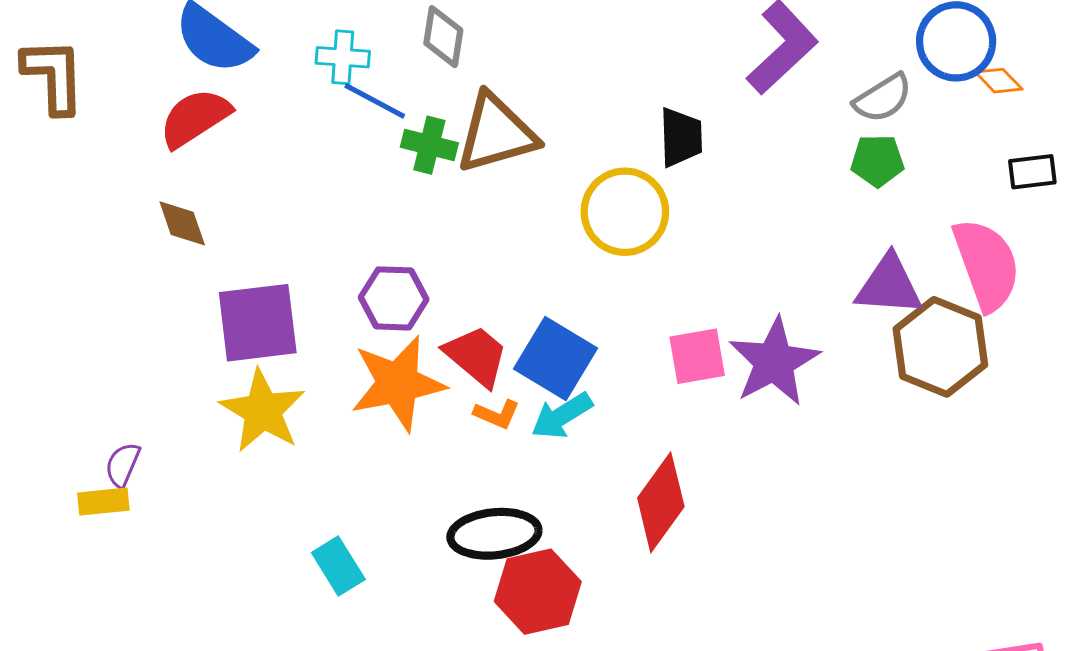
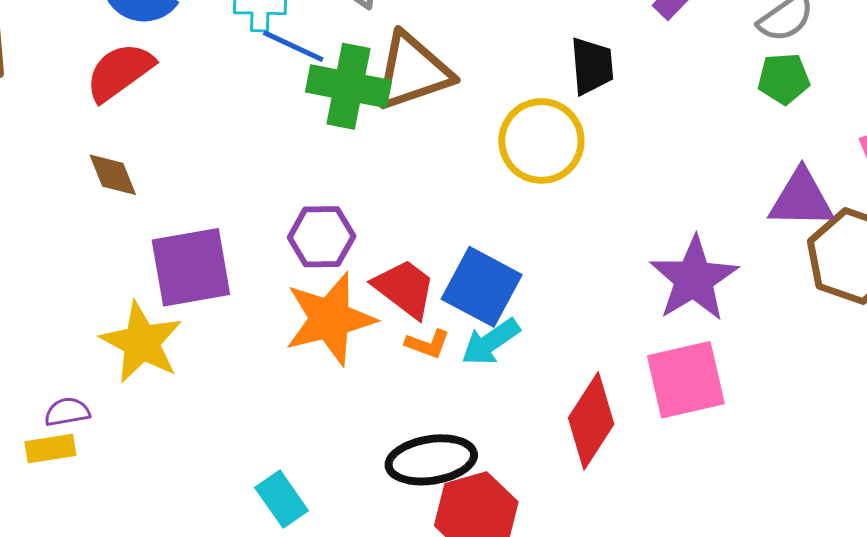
green cross: (429, 145) -> (348, 86), size x1.5
pink square: (697, 356) -> (686, 380), moved, size x1.4
yellow star: (263, 411) -> (141, 342), moved
purple semicircle: (123, 465) -> (67, 412), turned 60

